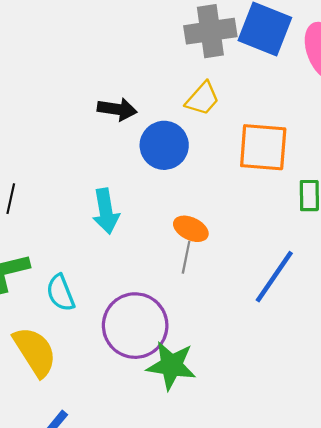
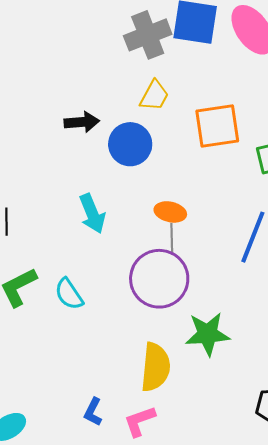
purple circle: (135, 326) -> (159, 279), moved
yellow semicircle: (35, 352) -> (155, 367), moved, turned 51
green star: (171, 365) -> (208, 334), moved

